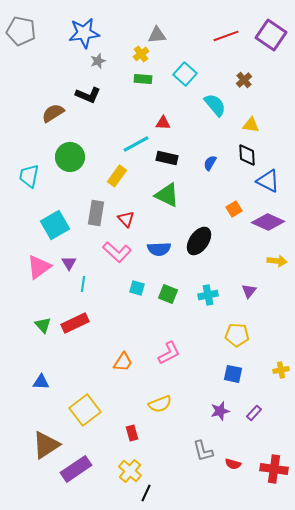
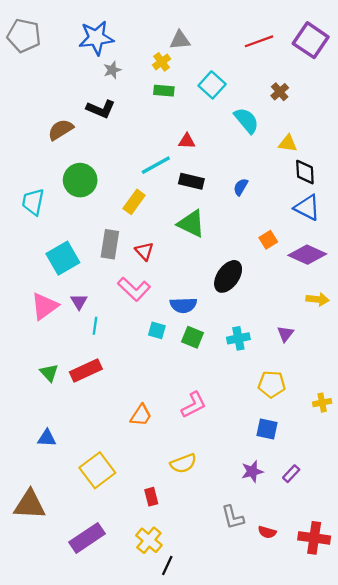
black diamond: (247, 155) -> (305, 172), moved
blue semicircle: (159, 249) -> (183, 305), moved
yellow cross: (281, 370) -> (322, 403), moved
brown triangle: (46, 445) -> (30, 505), moved, turned 36

